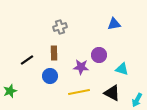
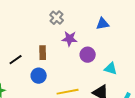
gray cross: (60, 27) -> (57, 18), moved, turned -32
purple star: (81, 67) -> (70, 39), moved

